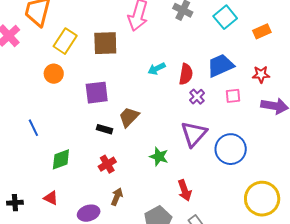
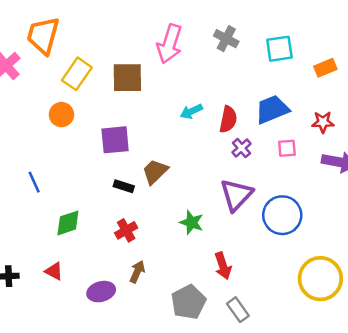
cyan square: (225, 17) -> (279, 49), turned 30

